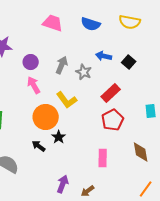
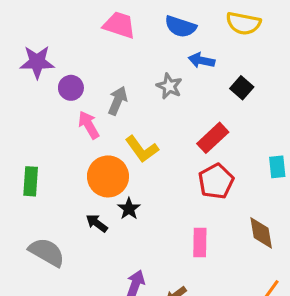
blue arrow: (104, 56) -> (201, 60), moved
purple circle: (31, 62) -> (71, 88), moved
gray arrow: (62, 65) -> (118, 101), moved
gray star: (84, 72) -> (169, 86), moved

